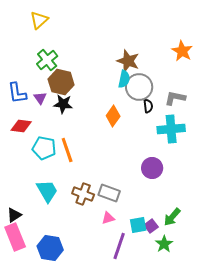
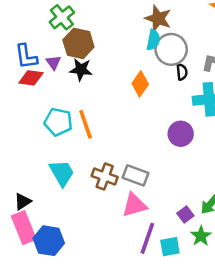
red diamond: (21, 126) -> (31, 78), moved
purple circle: (152, 168) -> (181, 134), moved
pink triangle: (108, 218) -> (134, 205), size x1.6
cyan square: (138, 225) -> (170, 247), moved
blue hexagon: (50, 248) -> (49, 241), moved

